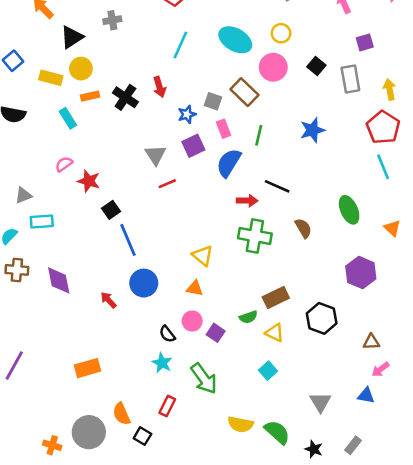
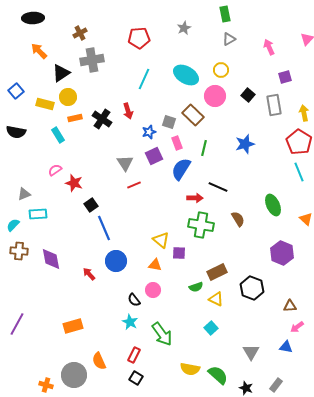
gray cross: (112, 20) -> (92, 60), size x1.6
purple square: (216, 333) -> (179, 253), moved, turned -32
black square: (142, 436) -> (136, 378), moved

